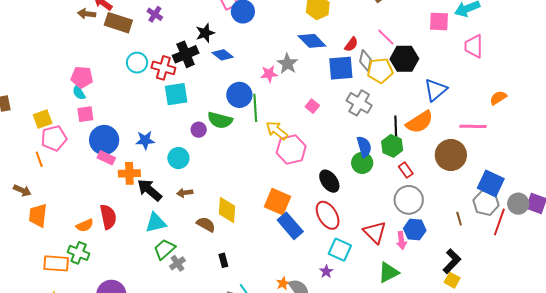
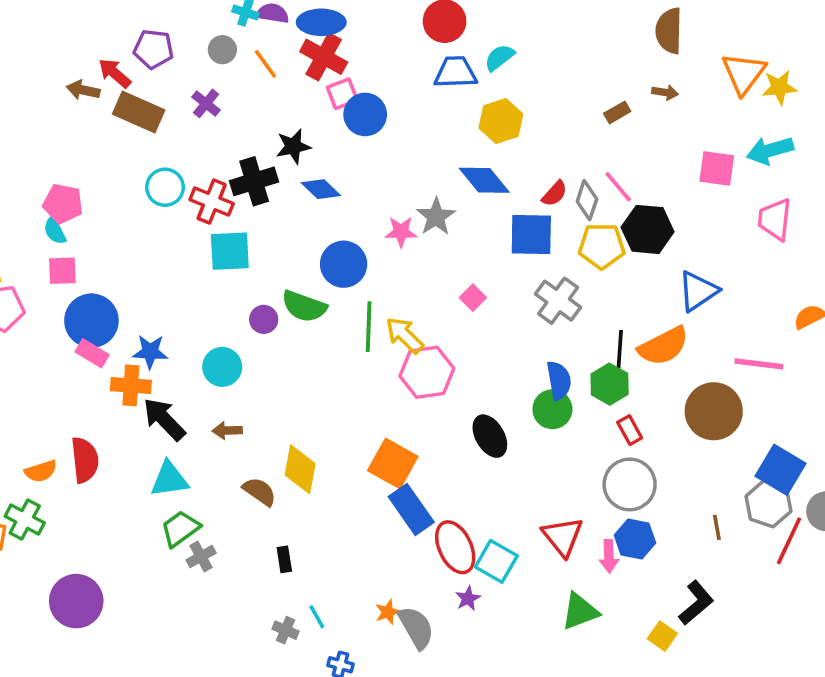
gray diamond: (365, 60) -> (587, 200), moved
green line: (255, 108) -> (369, 327), moved
blue star: (145, 140) -> (150, 352), moved
red ellipse: (328, 215) -> (455, 547), moved
yellow square: (452, 280) -> (662, 636), moved

